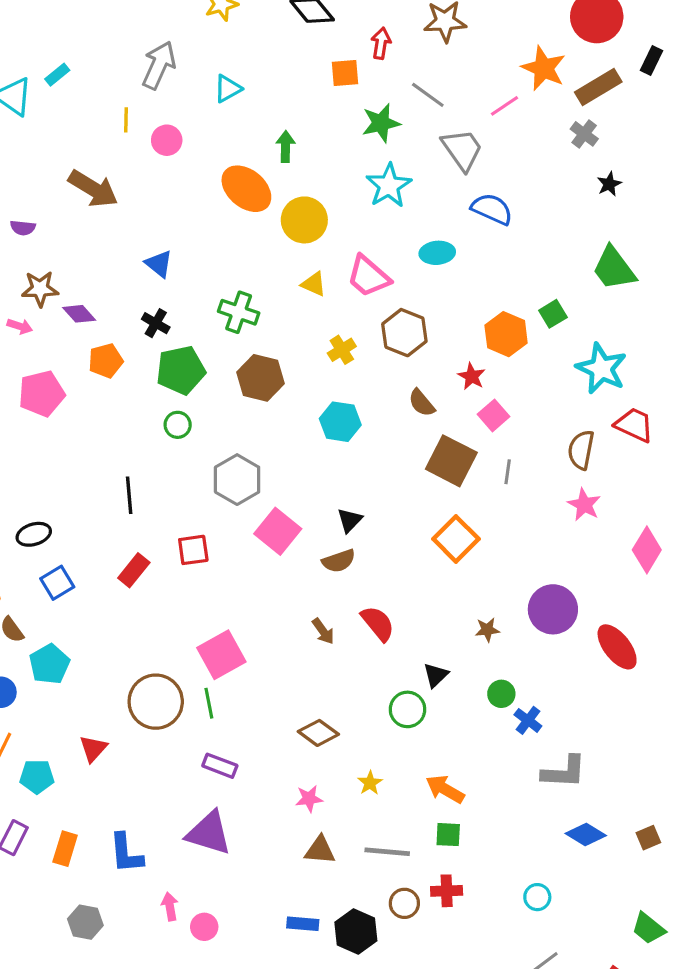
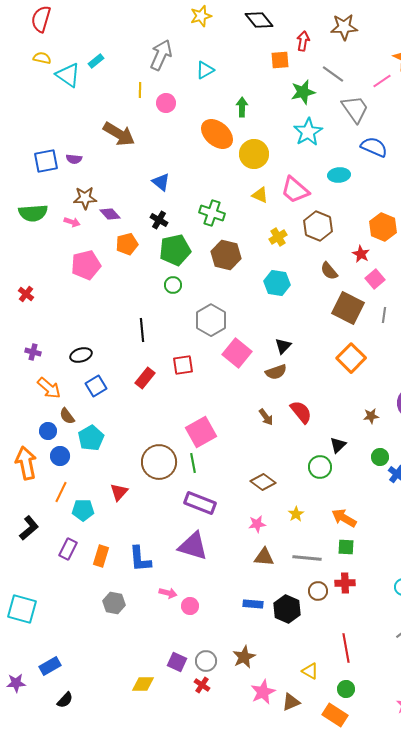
purple rectangle: (220, 766) -> (200, 503), size x1.4
pink arrow: (170, 906) -> (168, 593), turned 114

